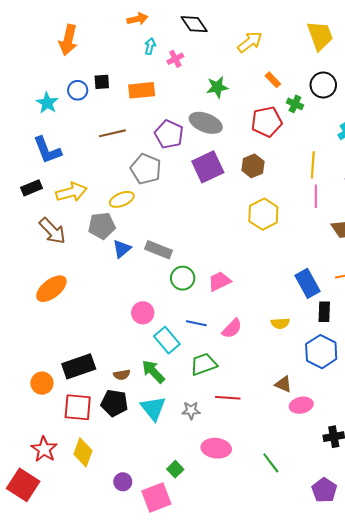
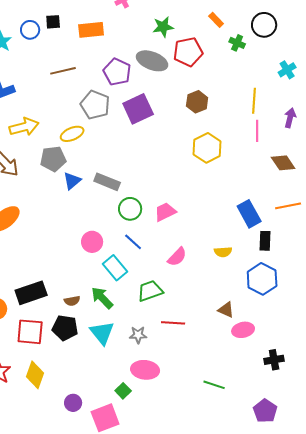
red pentagon: (267, 122) -> (188, 52), moved
purple square: (208, 167) -> (138, 109), moved
blue line: (196, 323) -> (133, 242), moved, turned 30
pink ellipse: (216, 448) -> (145, 370), moved
green line: (271, 463) -> (214, 385), turned -35

